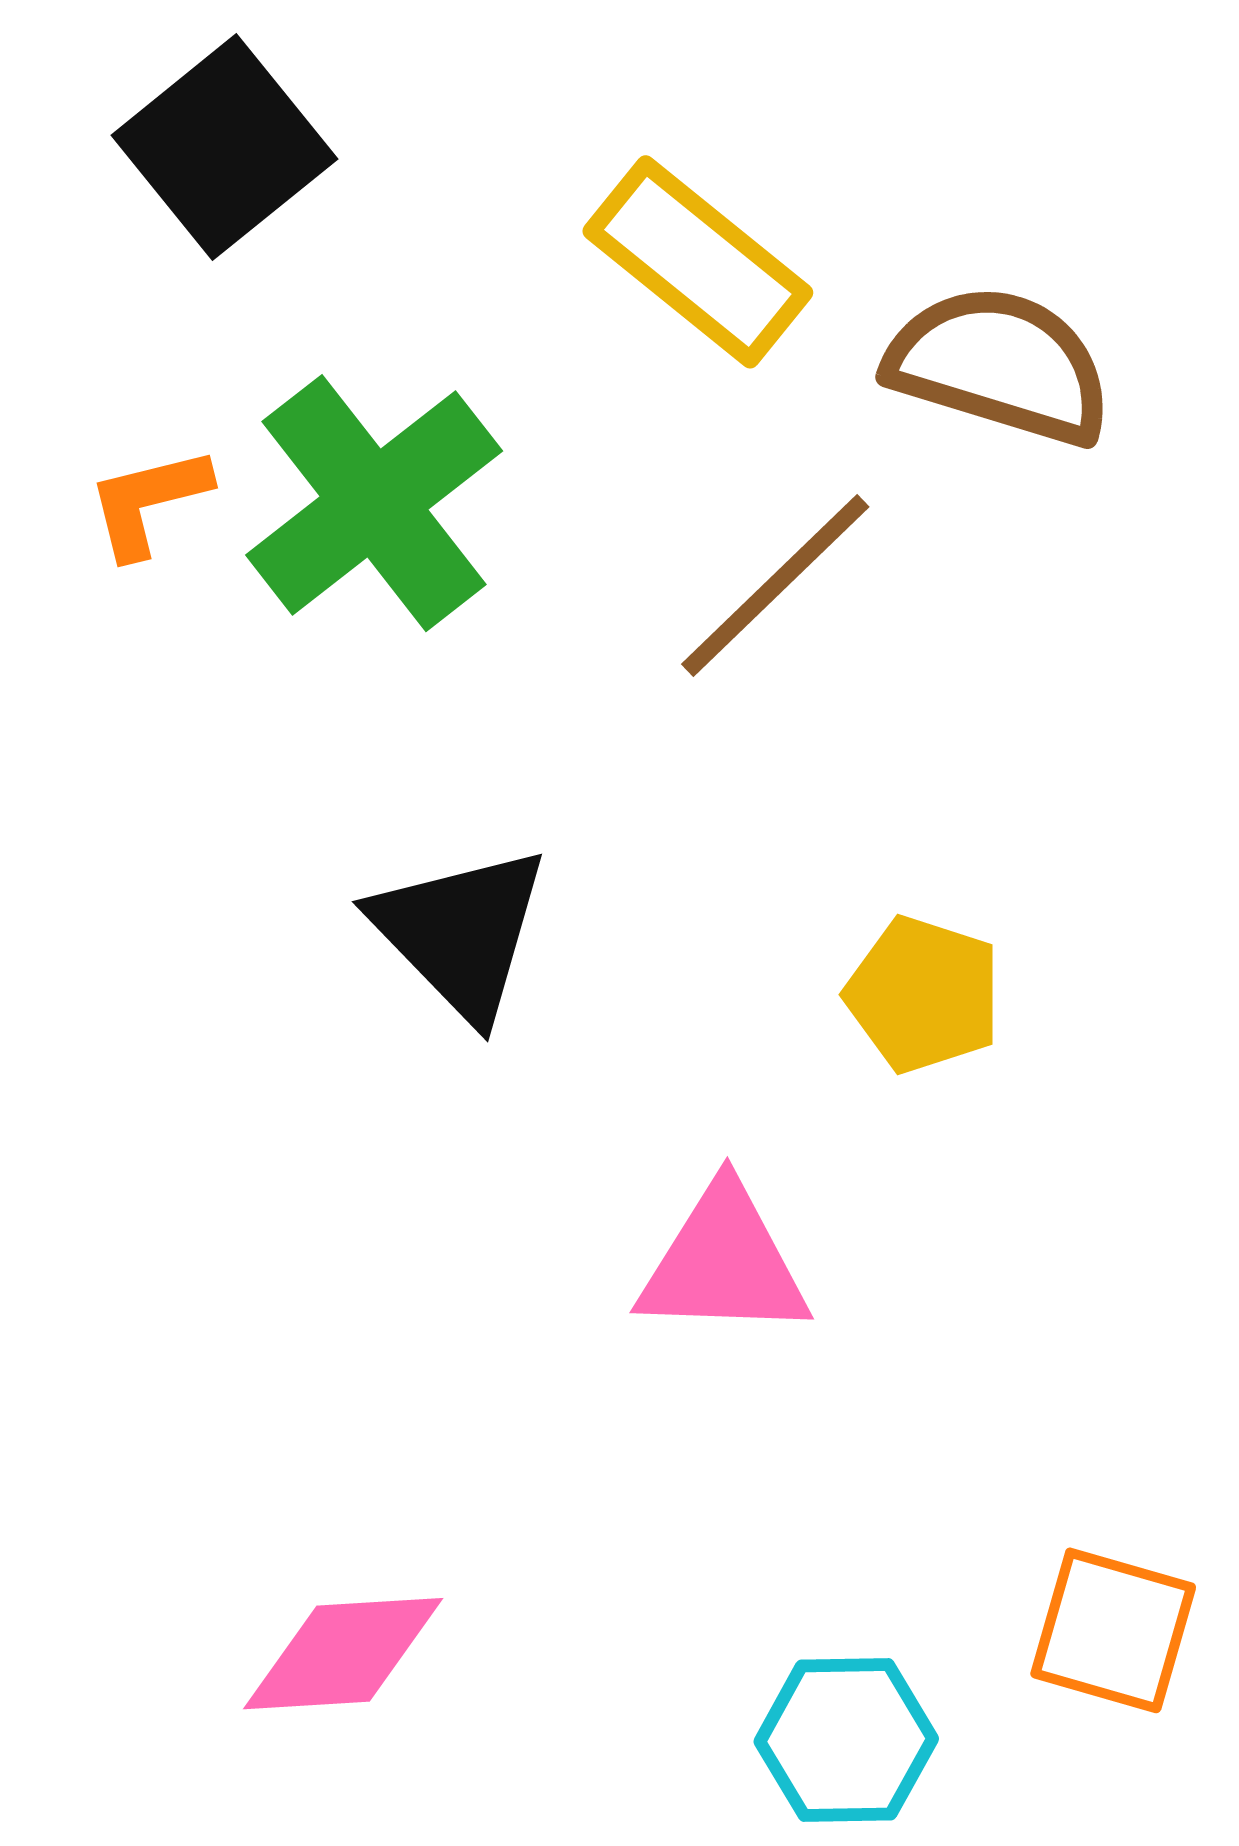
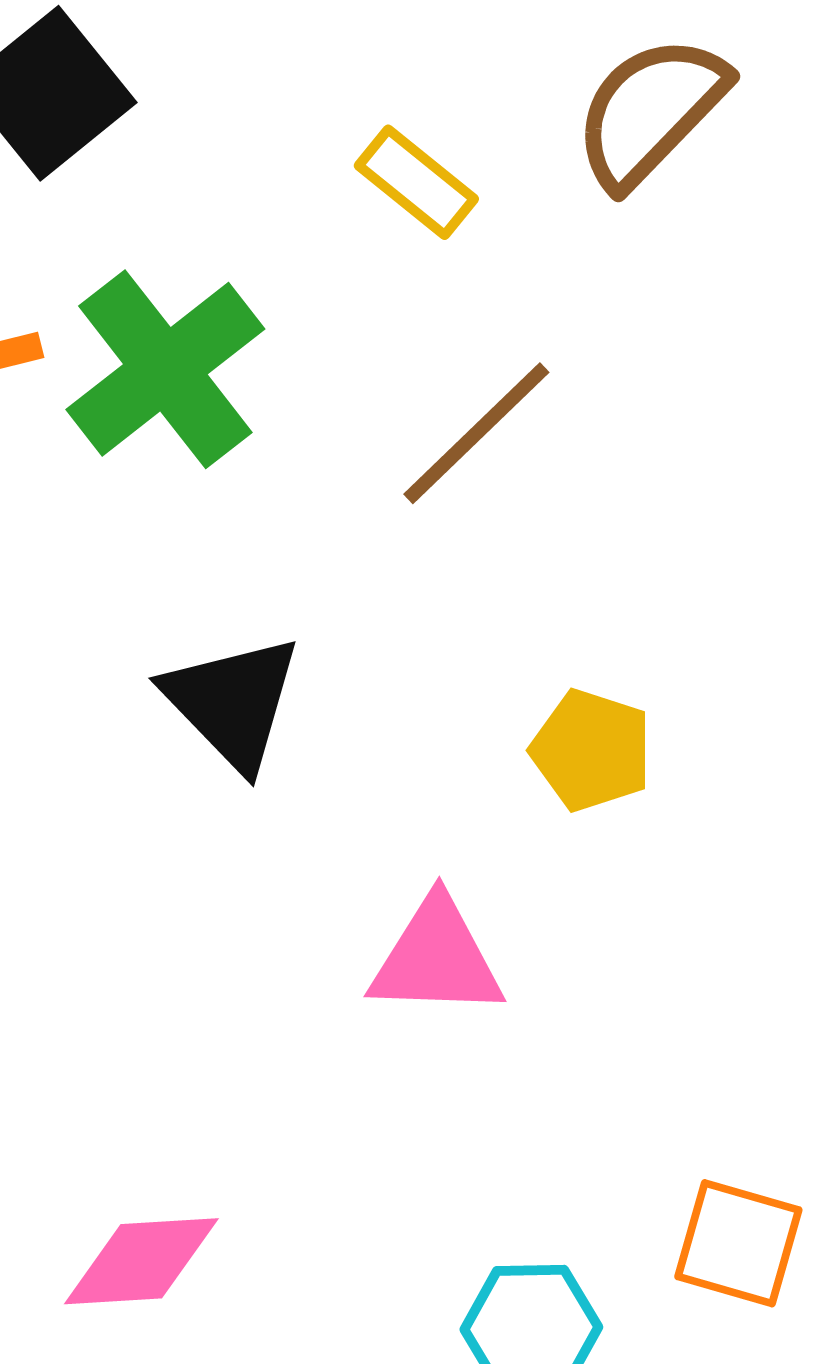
yellow rectangle: (698, 262) -> (416, 182), size x0.7
brown semicircle: (1000, 365) -> (650, 111), moved, turned -63

